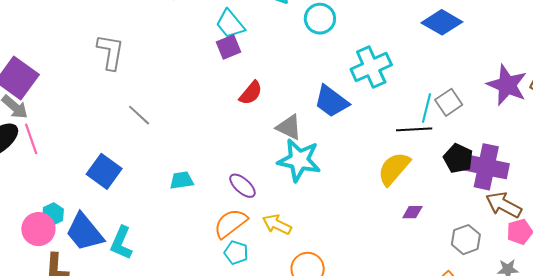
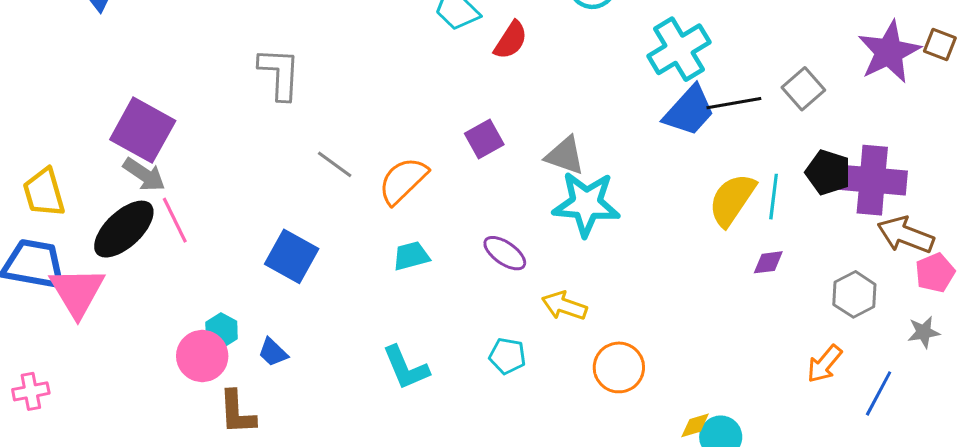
purple square: (229, 47) -> (484, 139), moved
purple star: (507, 85) -> (889, 52), turned 30
red semicircle: (251, 93) -> (511, 40), moved
blue trapezoid: (331, 101) -> (689, 111), moved, turned -78
cyan line: (427, 108) -> (774, 197), moved
black line: (414, 129) -> (734, 103), moved
orange semicircle: (231, 223) -> (403, 181), moved
blue trapezoid: (85, 232) -> (273, 352), size x0.5
cyan L-shape: (121, 243) -> (406, 368), moved, turned -40

